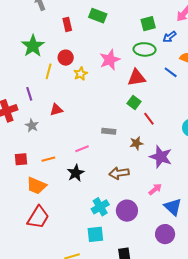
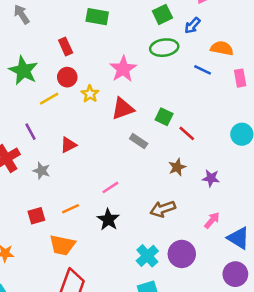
red rectangle: (67, 24) -> (66, 47), moved
yellow line: (49, 71) -> (49, 99), turned 56
red triangle: (137, 78) -> (123, 109), moved
gray rectangle: (109, 131) -> (139, 141), moved, turned 40
purple star: (161, 157) -> (211, 178), size x0.6

